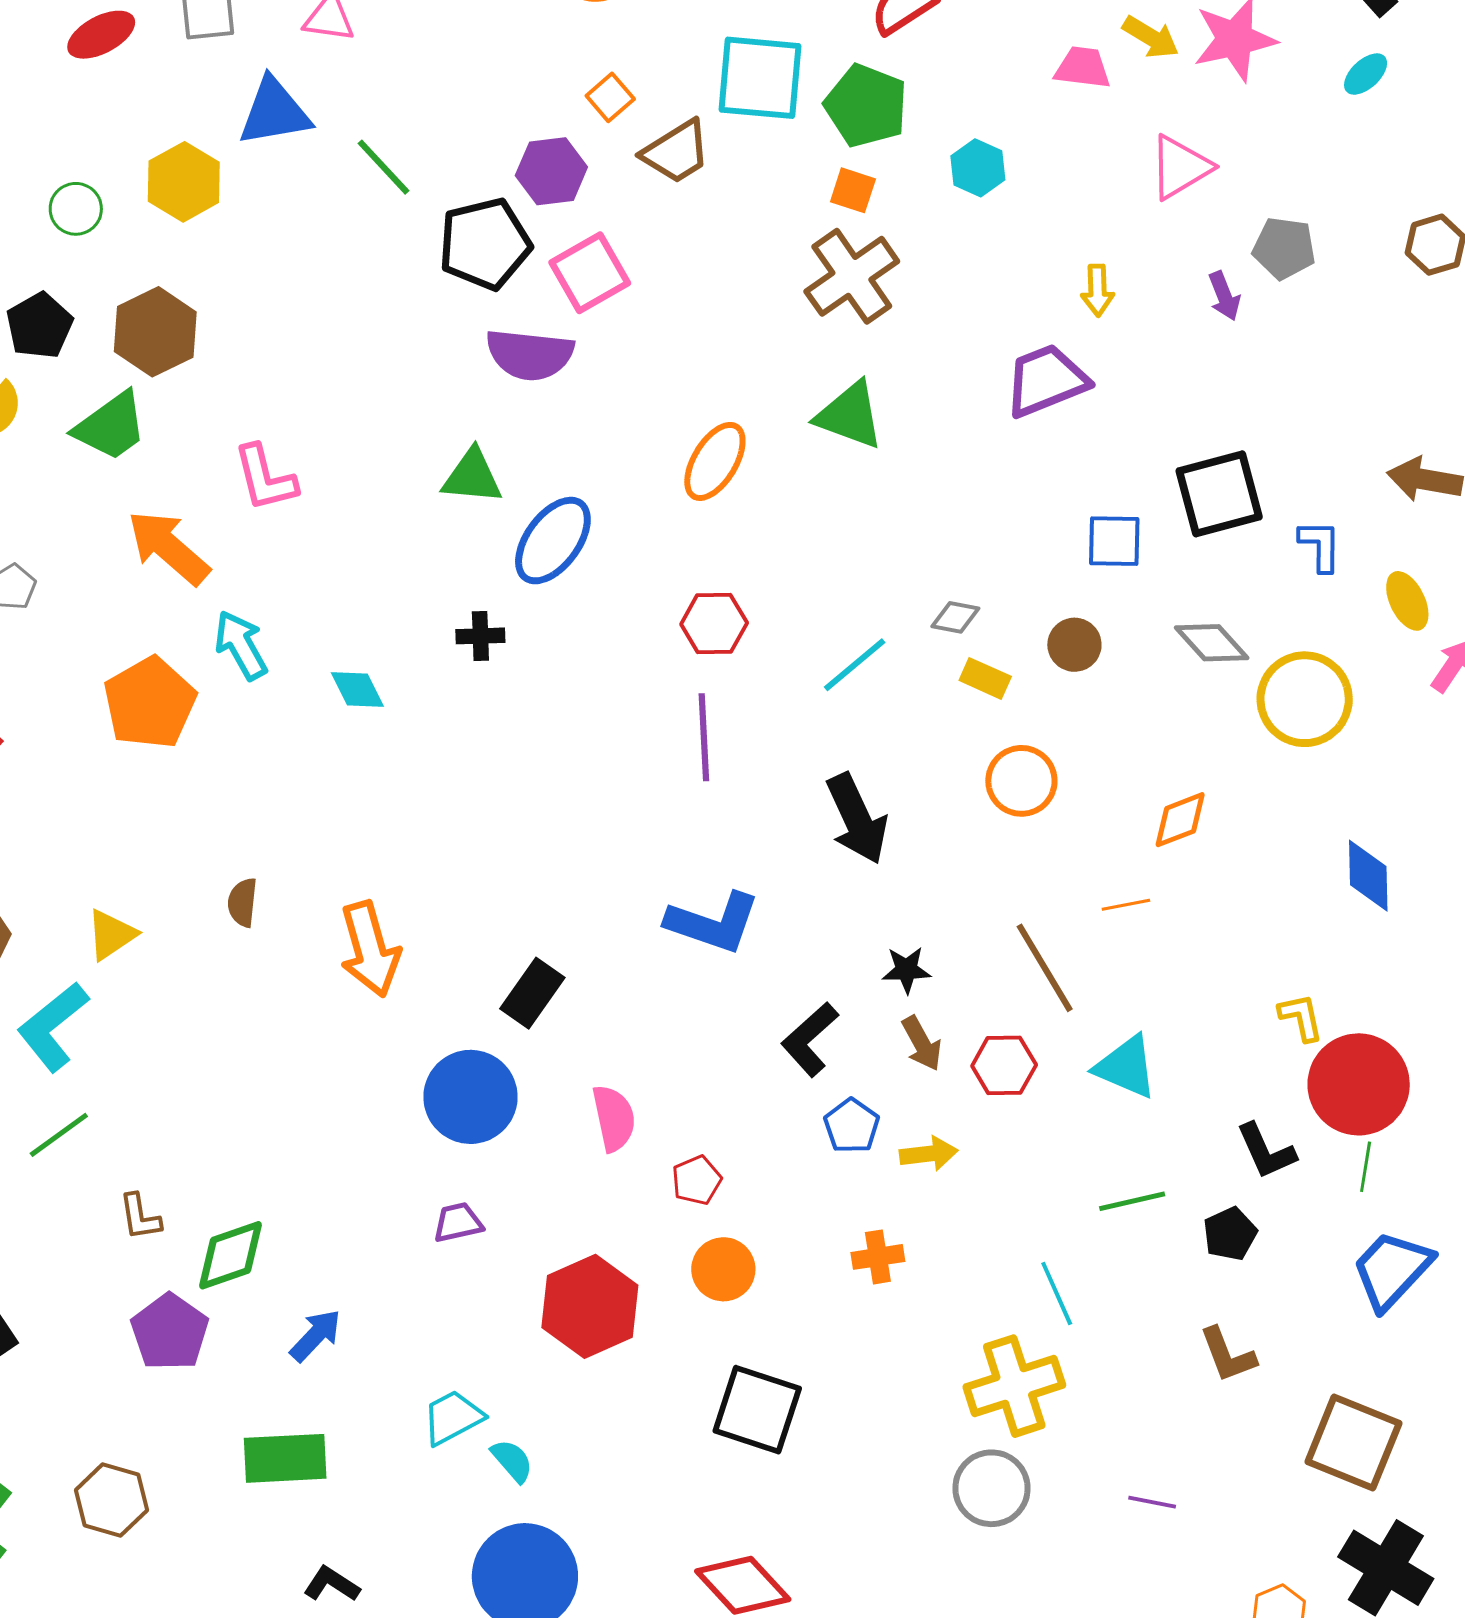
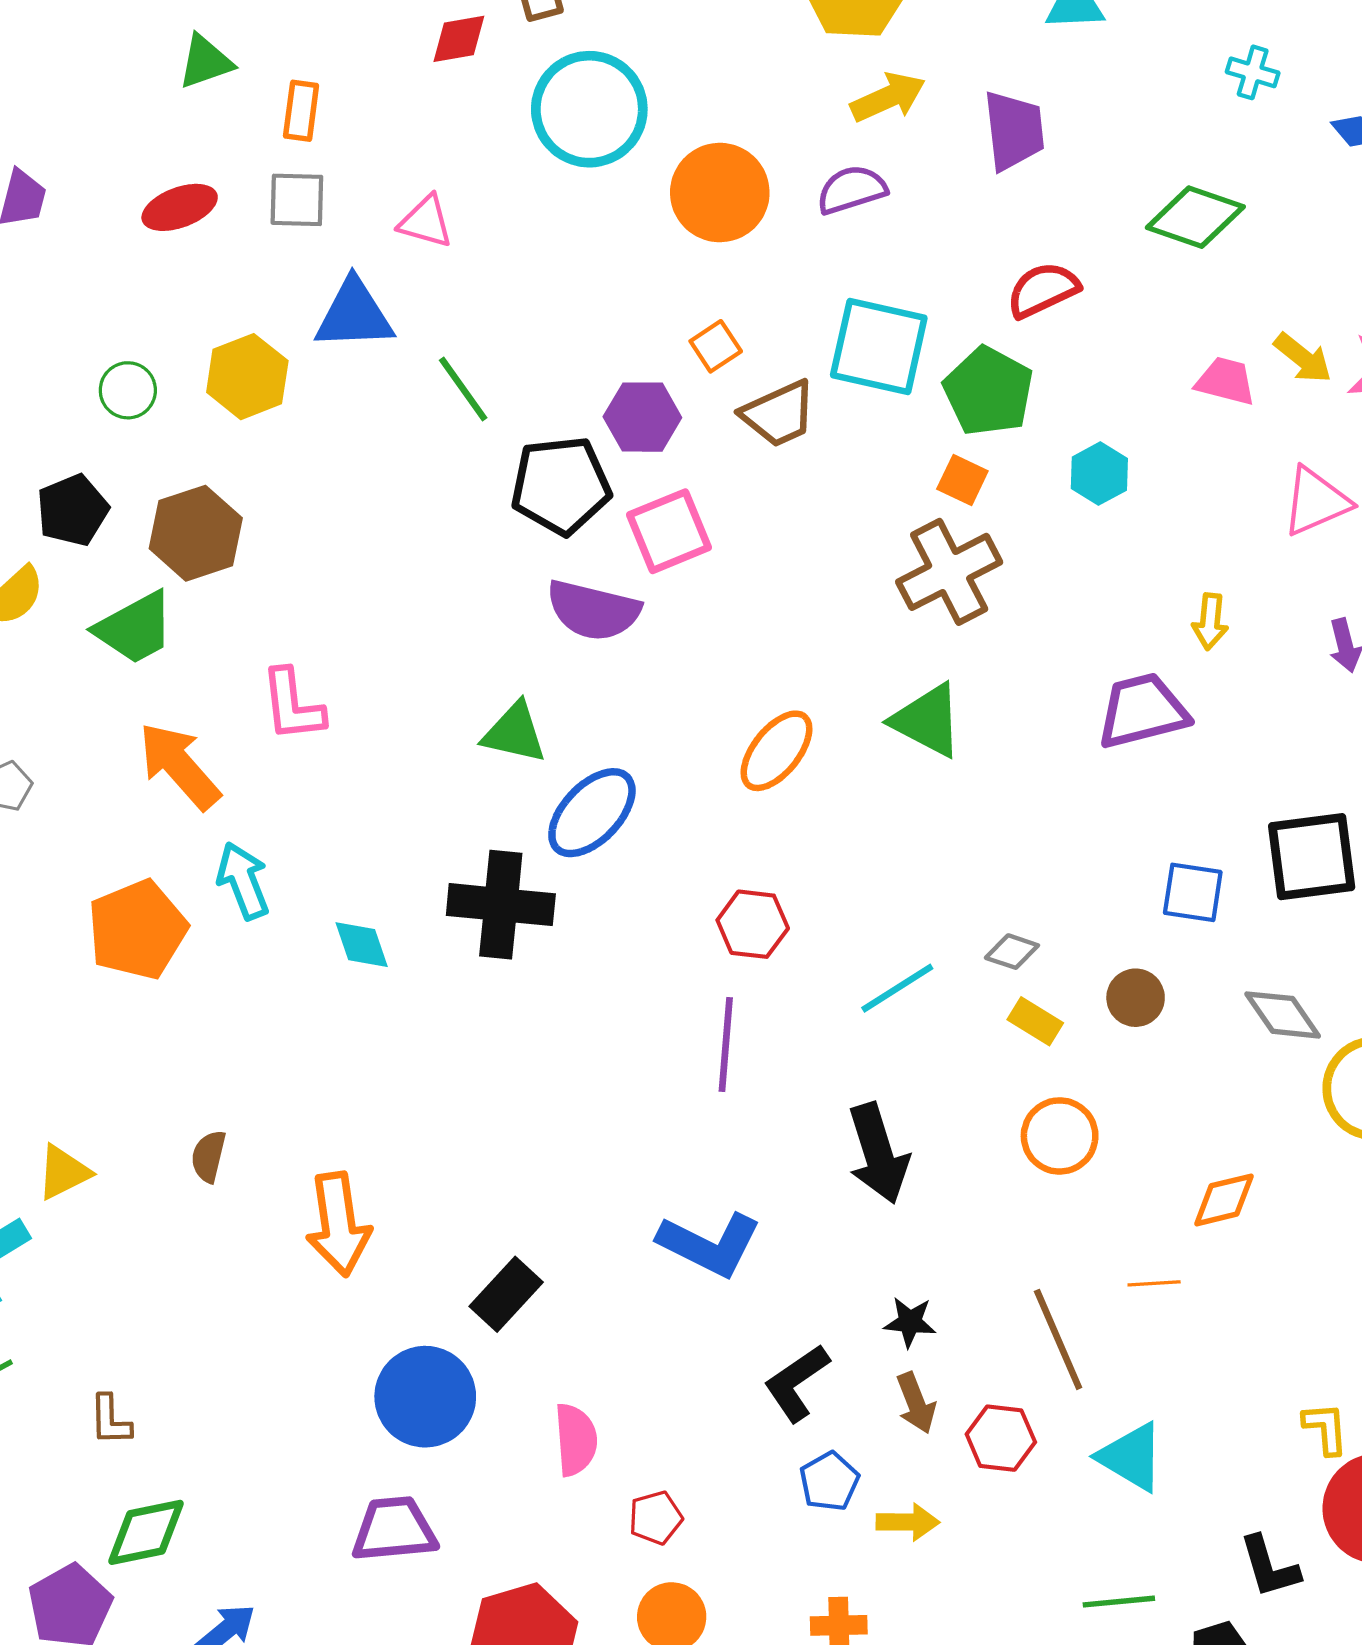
black cross: (480, 636) -> (501, 905), size x2.0
brown L-shape: (140, 1217) -> (110, 1420), moved
purple trapezoid: (458, 1223) -> (394, 1529), size x1.6

